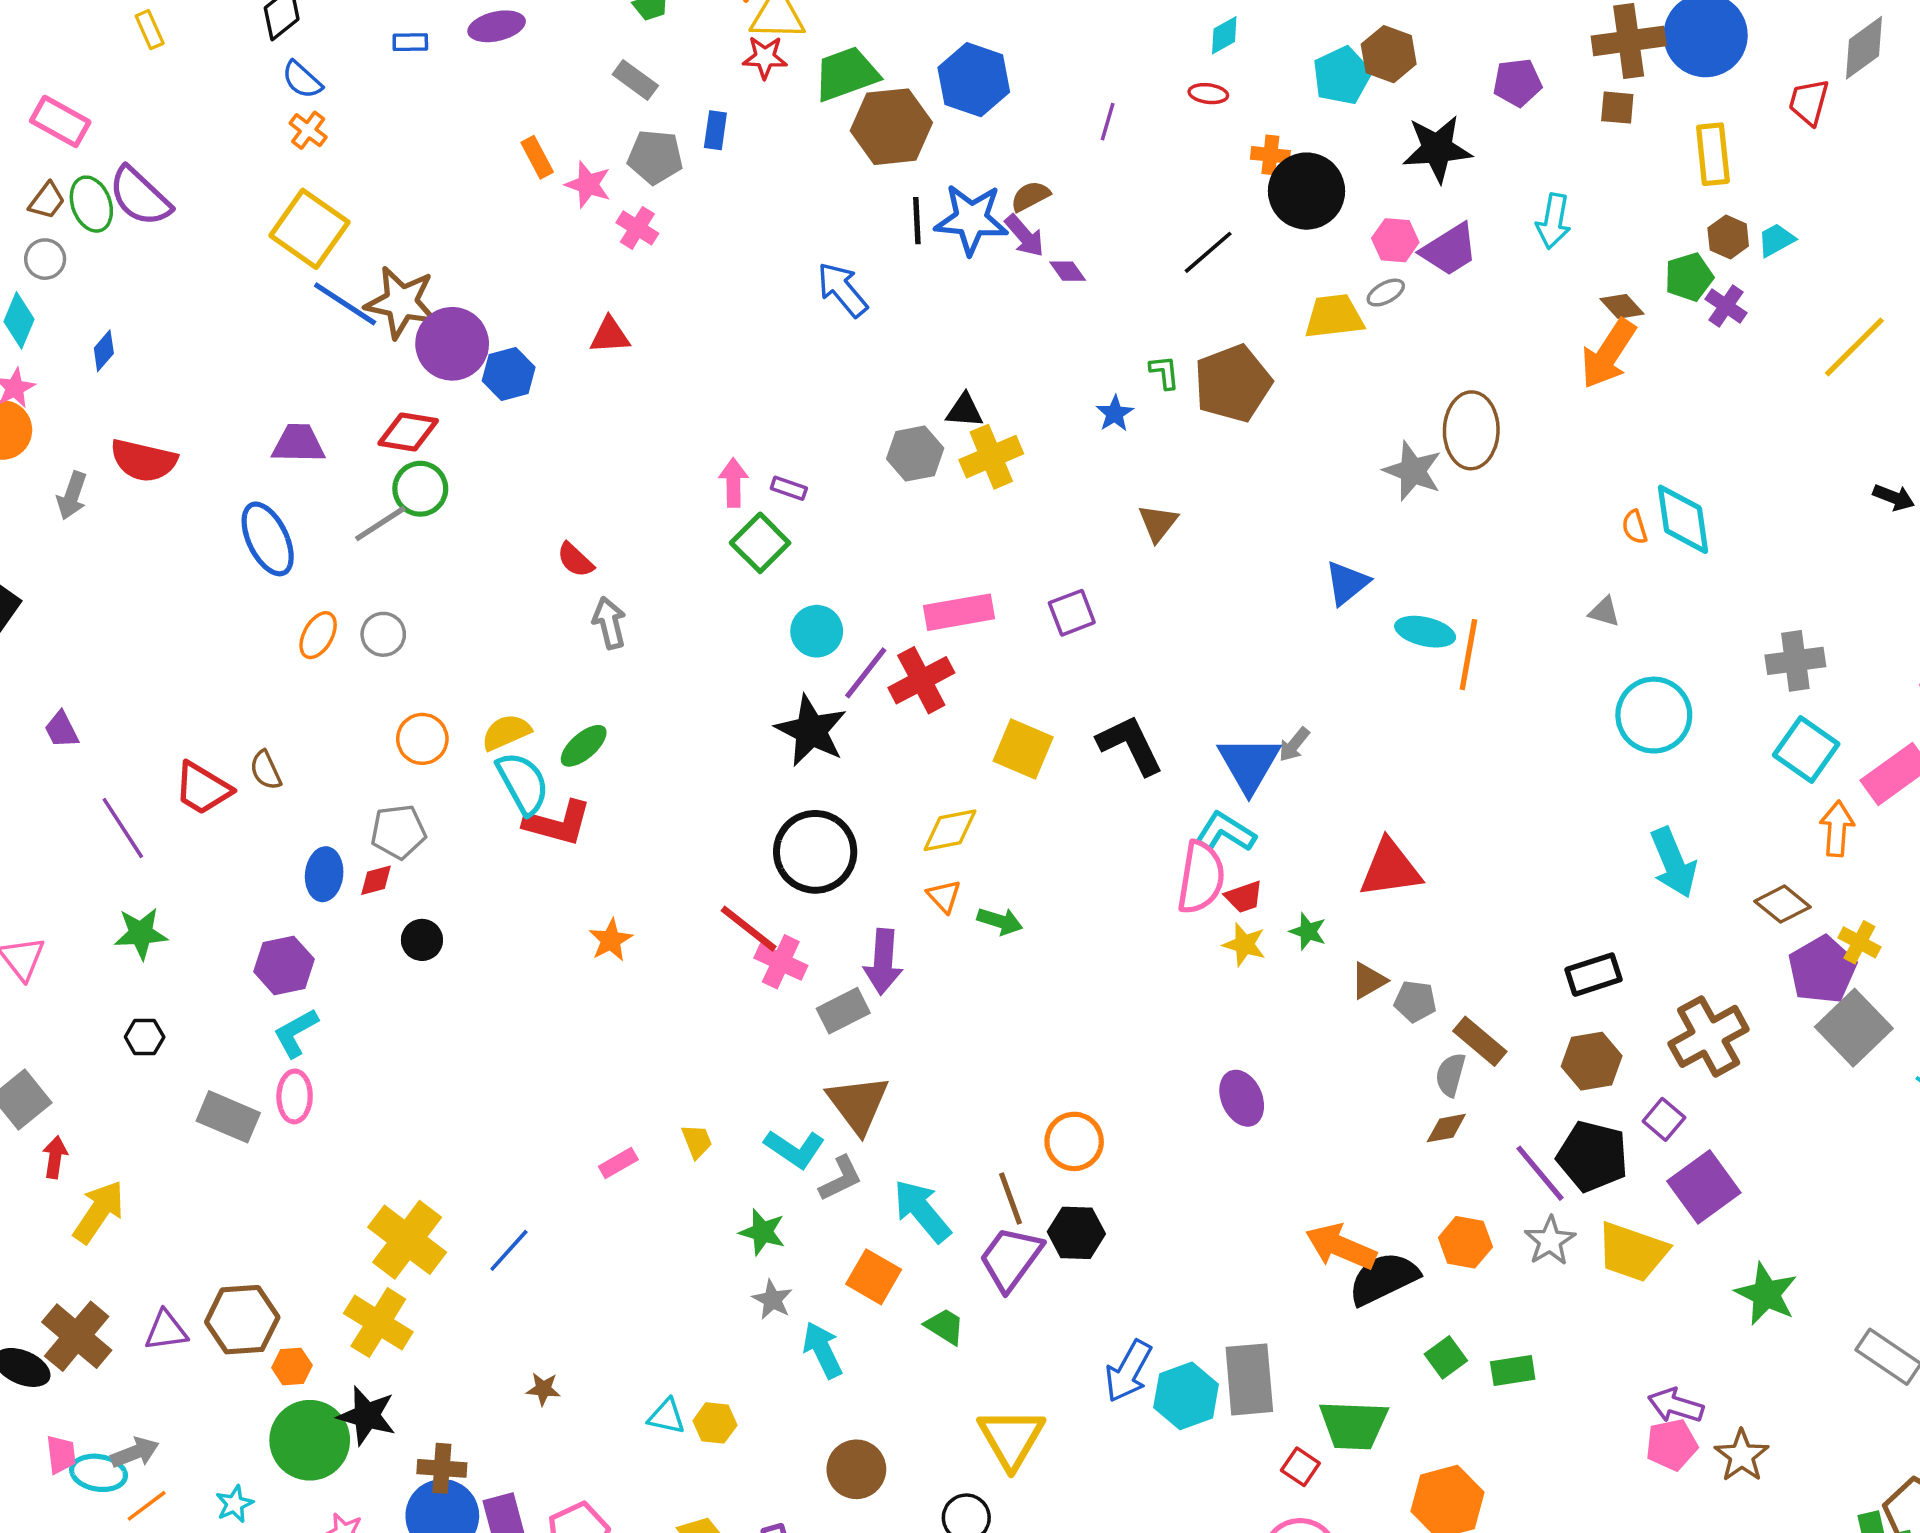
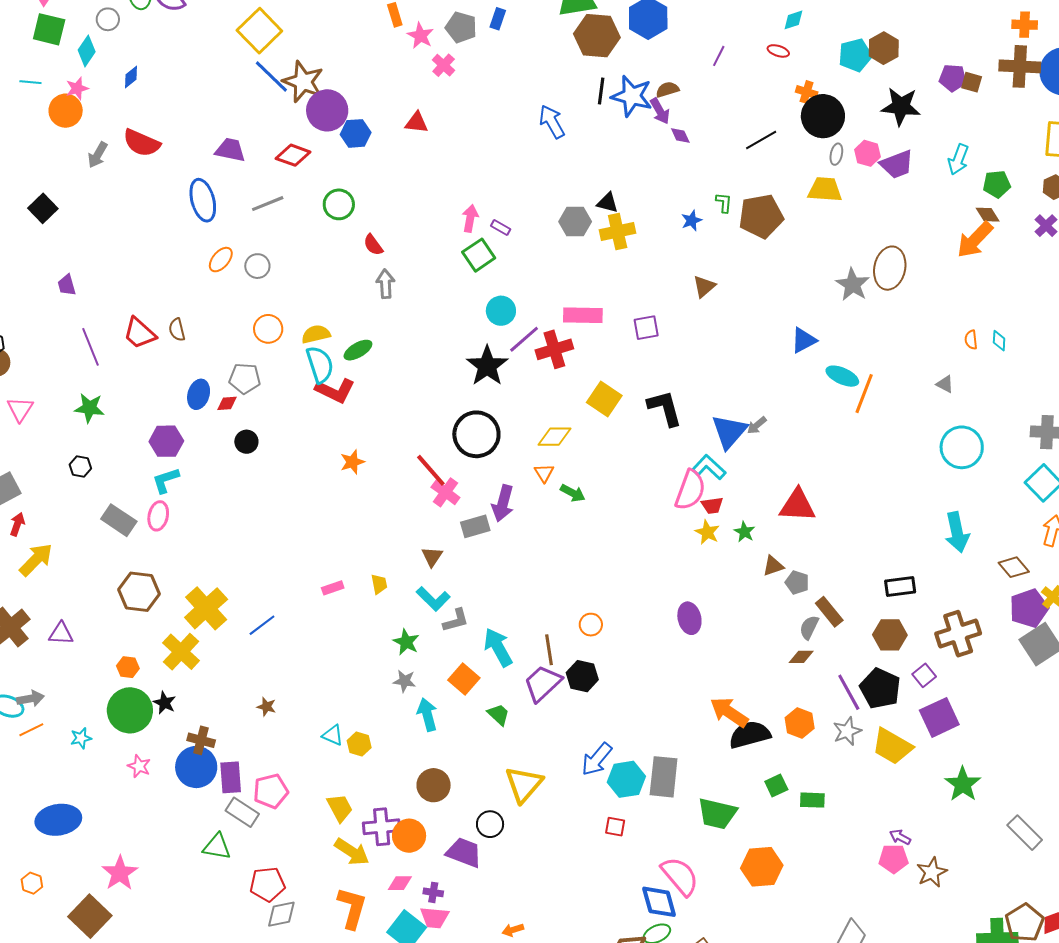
brown square: (1617, 108) -> (972, 82), moved
green pentagon: (1689, 277) -> (997, 184), moved
gray ellipse: (1386, 293) -> (836, 154), moved, turned -60
green circle: (420, 489) -> (339, 204), moved
cyan diamond: (1683, 519) -> (999, 341), size x0.5
brown triangle: (858, 1104) -> (432, 557), moved, size x0.6
orange circle: (1074, 1141) -> (591, 625), size x0.7
gray star: (772, 1300) -> (405, 681), turned -30
brown hexagon: (242, 1320) -> (139, 592), moved
purple arrow: (1676, 1405) -> (900, 837), size x0.7
black star: (367, 1416) -> (165, 703), size x0.7
red square: (1300, 1467) -> (615, 827), moved, turned -35

